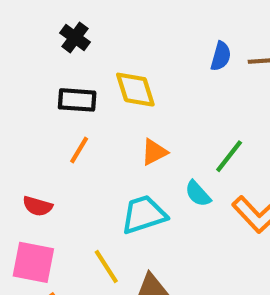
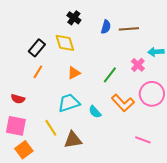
black cross: (75, 37) -> (74, 18), moved
black rectangle: (77, 100) -> (37, 48), turned -54
cyan semicircle: (198, 194) -> (95, 112), moved

